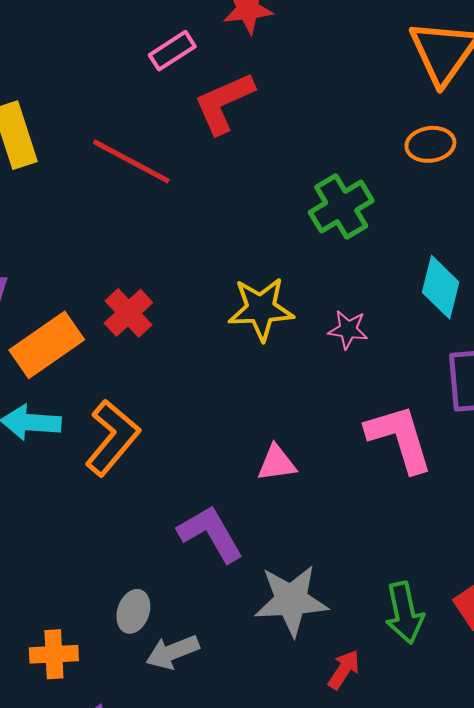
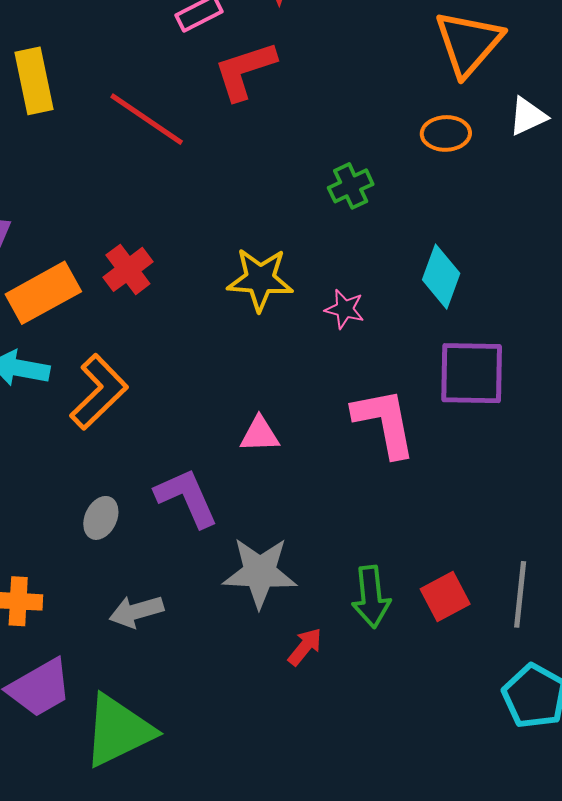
green cross: (341, 207) -> (351, 186), size x0.7
gray ellipse: (133, 611) -> (101, 518), moved

